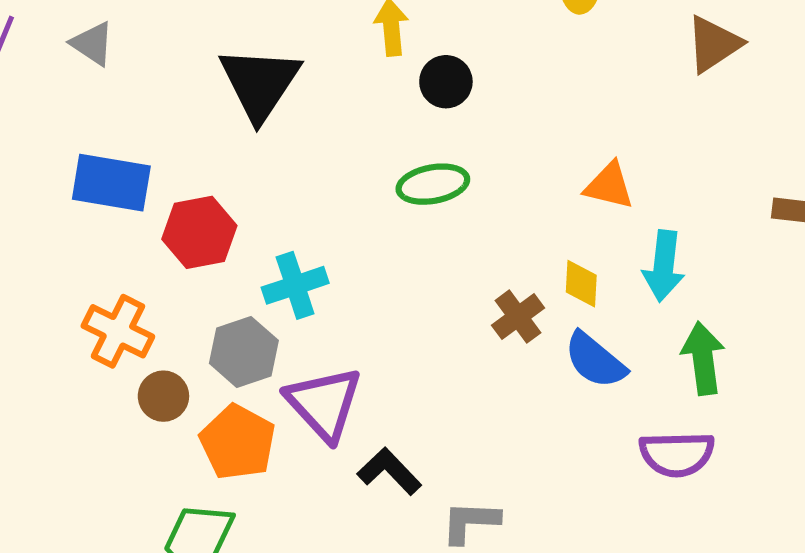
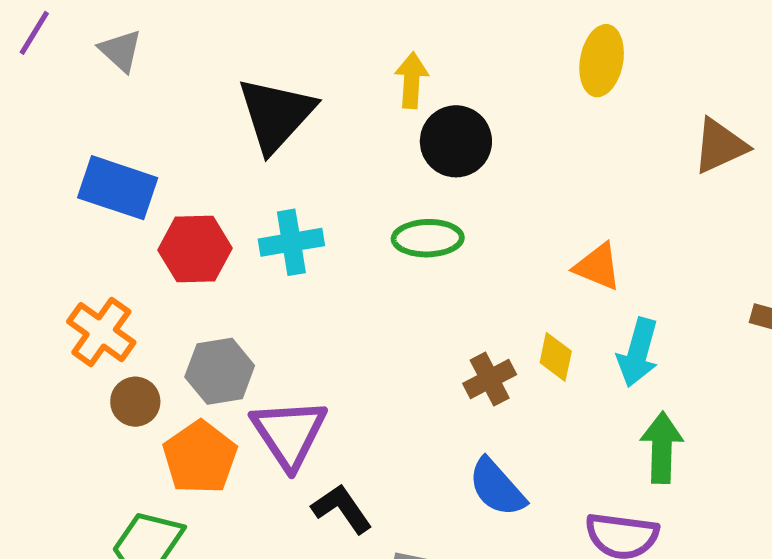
black circle: (446, 82) -> (456, 141), size x1.4
cyan cross: (295, 285) -> (291, 242), moved
blue semicircle: (595, 360) -> (497, 487), moved

